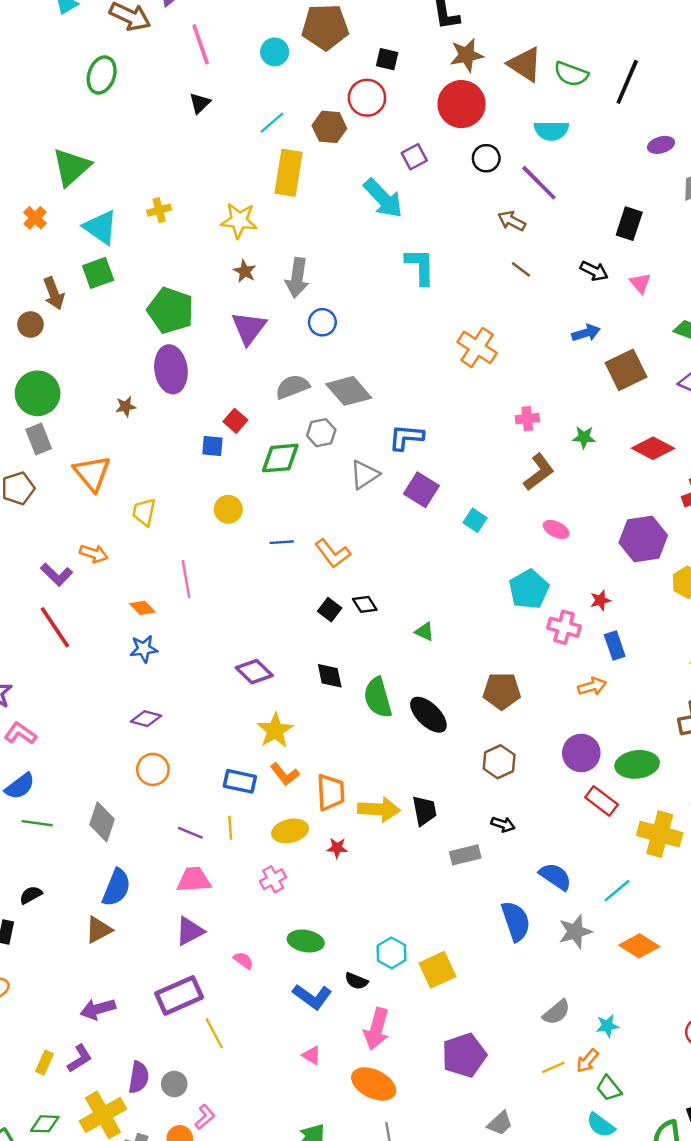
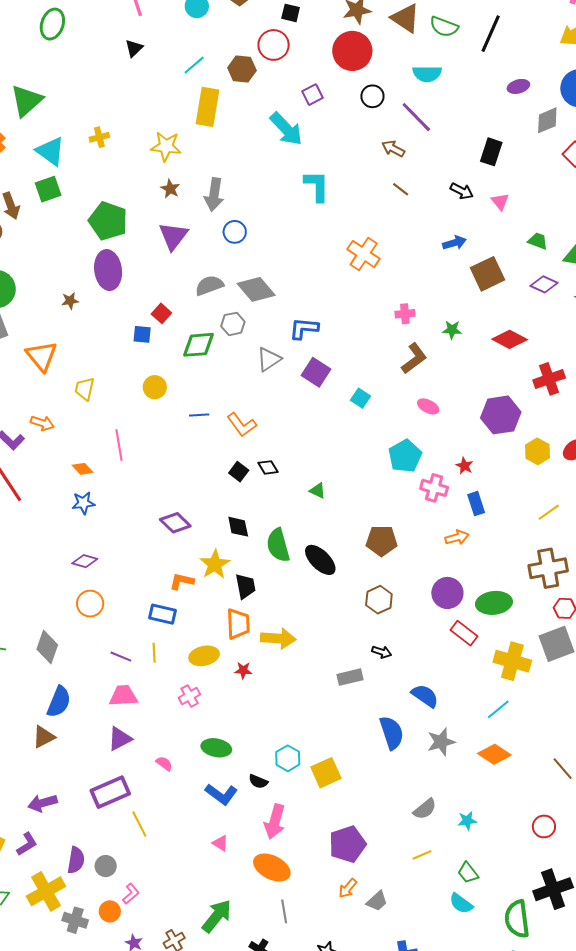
red star: (600, 600) -> (464, 466), turned -30
yellow star: (275, 730) -> (215, 564), moved
orange L-shape: (285, 774) -> (182, 581), moved, turned 140
black trapezoid: (424, 811) -> (245, 586), moved
cyan line: (617, 891) -> (498, 709), moved
orange arrow: (587, 1061) -> (348, 888), moved

